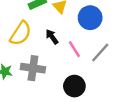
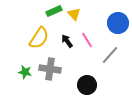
blue circle: (90, 18) -> (118, 23), moved
pink line: (74, 49) -> (87, 40), moved

